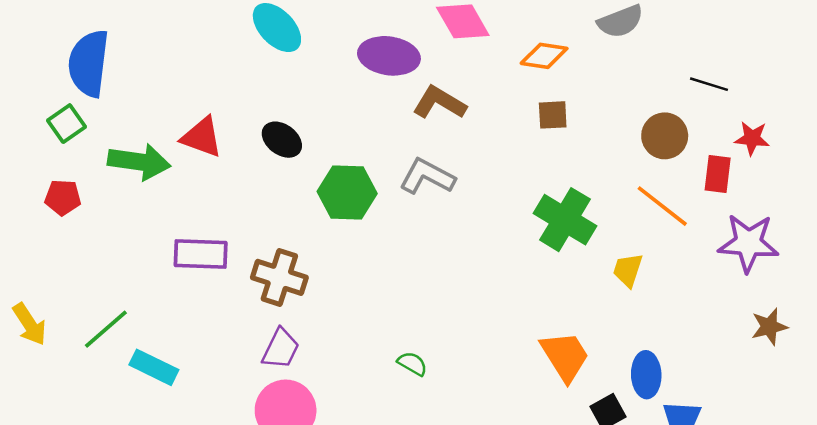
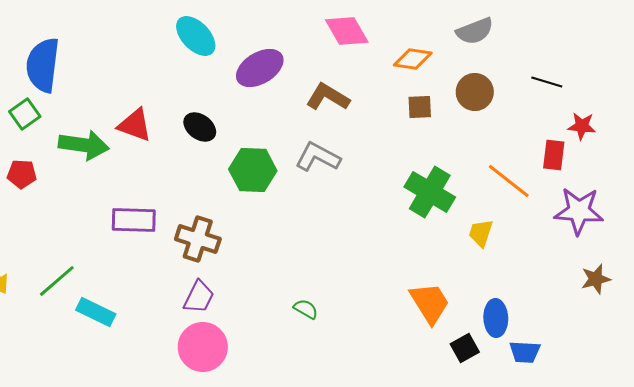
purple ellipse: (389, 56) -> (260, 68), moved, turned -39
brown circle: (665, 136) -> (475, 92), moved

